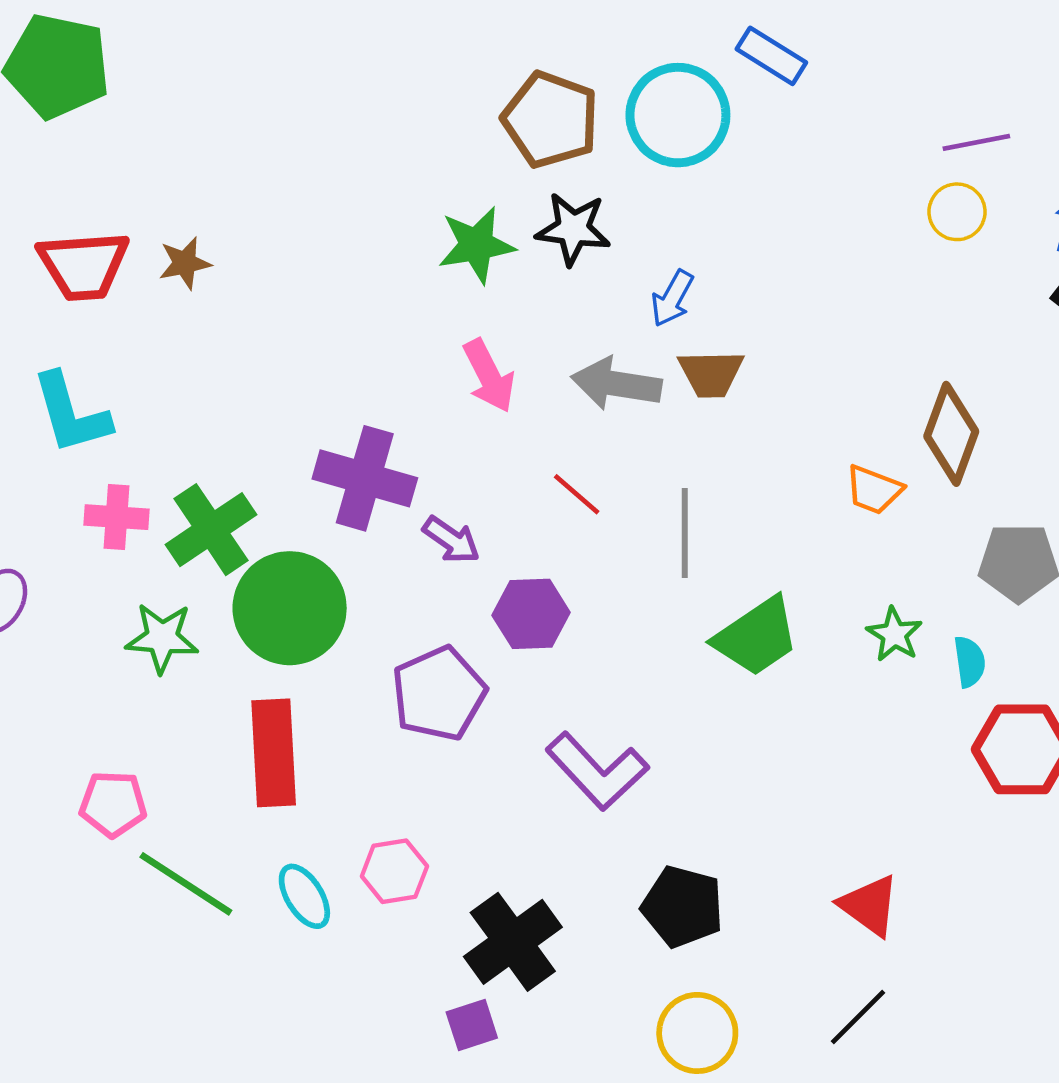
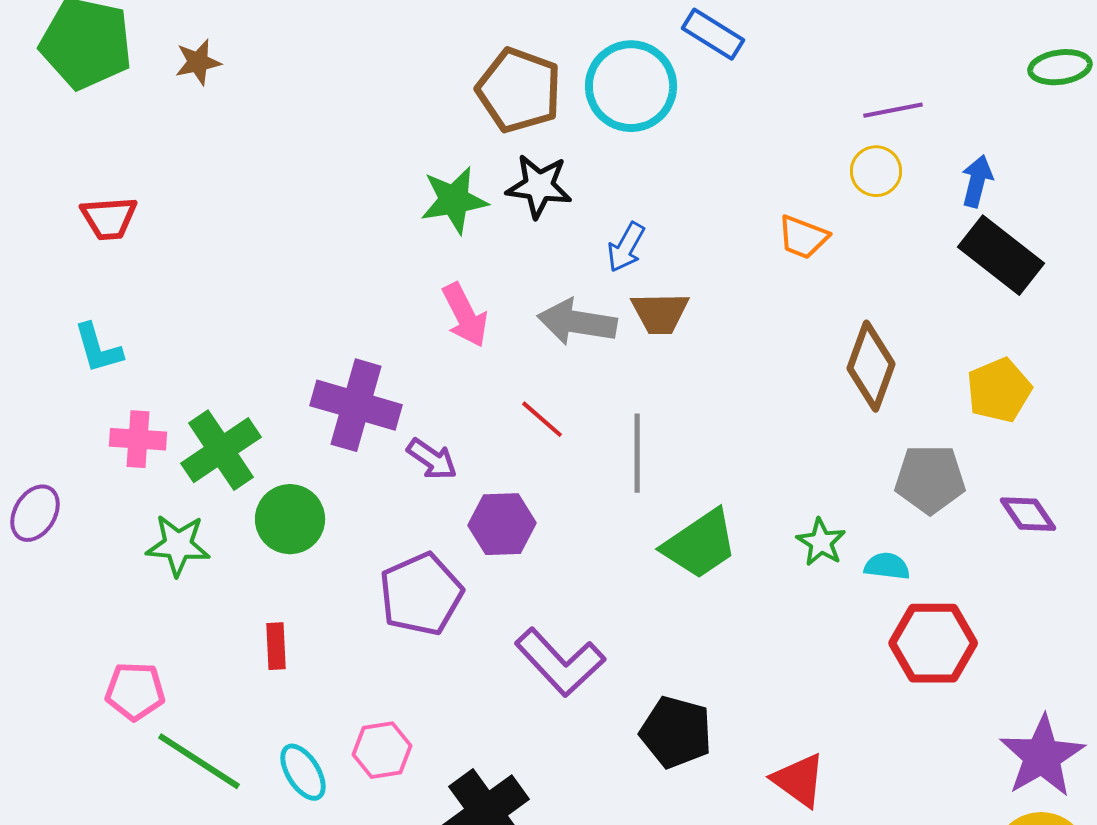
brown star: (185, 263) -> (198, 62), moved
red trapezoid: (83, 265) -> (109, 218), size x0.7
cyan L-shape: (71, 413) -> (98, 348), size x0.7
orange trapezoid: (874, 490) -> (803, 237), moved
green circle: (290, 608) -> (290, 519), size x0.7
cyan semicircle: (970, 662) -> (887, 566), turned -75
red rectangle: (274, 753) -> (276, 646), size x0.5
black pentagon: (683, 907) -> (676, 732), moved

